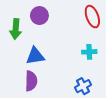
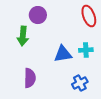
green arrow: (16, 29) -> (23, 36), moved
blue triangle: (35, 56) -> (63, 54), moved

